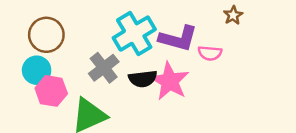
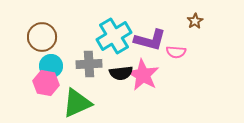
gray cross: (104, 68) -> (89, 64), turned 35
cyan circle: (37, 70) -> (51, 66), moved

